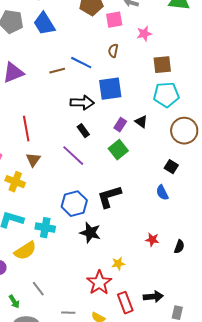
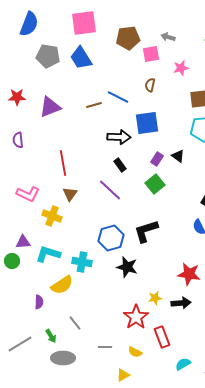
red star: (152, 240) -> (189, 274), size x1.6
black arrow: (153, 297) -> (181, 303), moved

